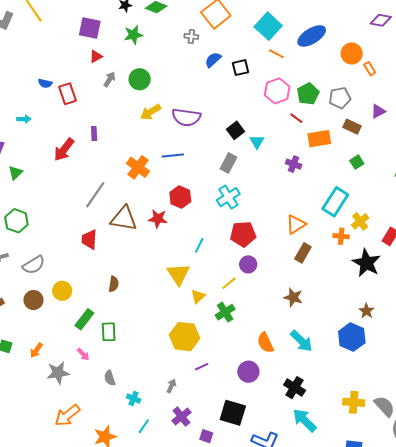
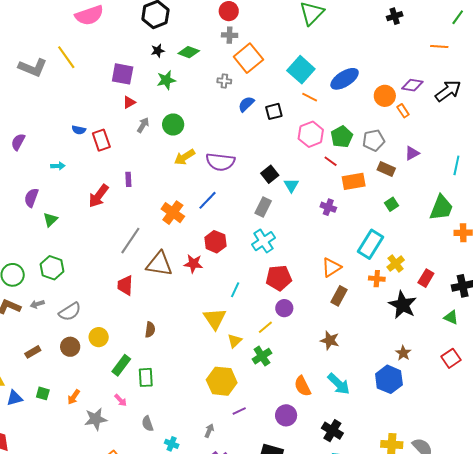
purple diamond: (381, 20) -> (412, 85), moved
blue line: (173, 155) -> (207, 200), turned -40

